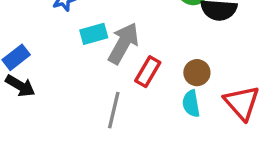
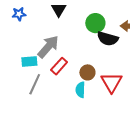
cyan rectangle: (94, 34) -> (29, 62), moved
red triangle: (242, 103) -> (111, 82), moved

